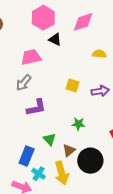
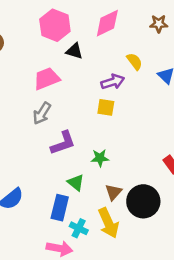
yellow semicircle: (99, 54) -> (135, 61), turned 56
purple arrow: (100, 91) -> (113, 82), moved
green star: (78, 124) -> (100, 158), moved
green triangle: (49, 139) -> (76, 182), moved

